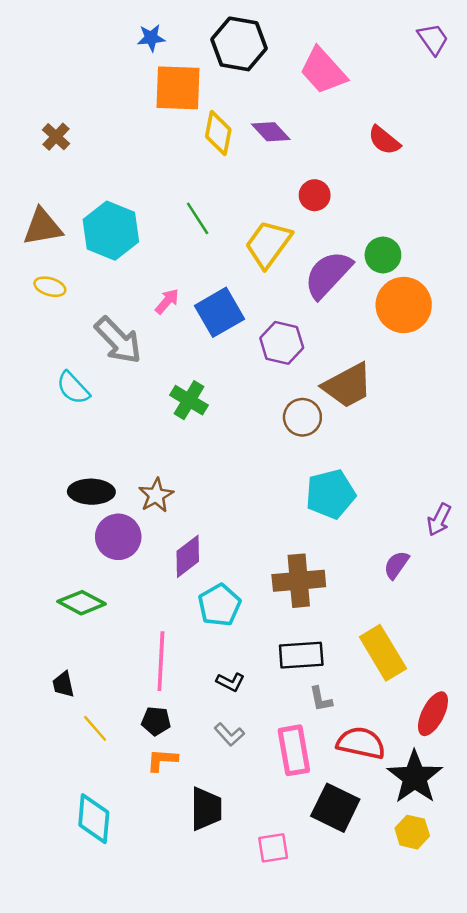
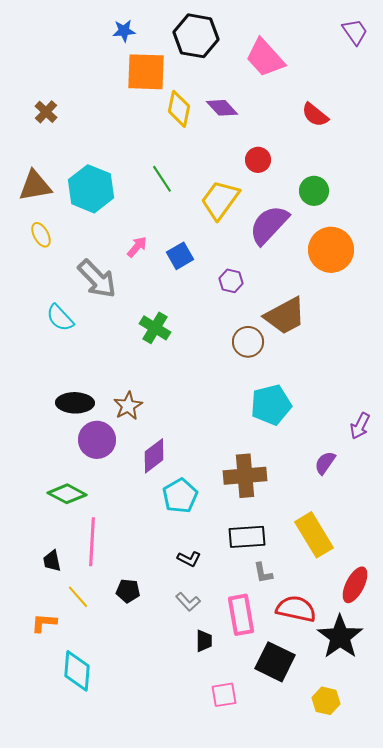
green circle: (383, 255) -> (314, 191), moved
yellow ellipse: (50, 287) -> (41, 235), turned 45
blue square: (219, 312) -> (180, 256), size x0.7
purple hexagon: (282, 343) -> (231, 281), size x0.7
pink line: (161, 661) -> (92, 542), moved
orange L-shape: (162, 760) -> (44, 623), moved
black trapezoid: (206, 809) -> (204, 641), moved, size x0.6
yellow hexagon: (412, 832) -> (326, 701), moved

